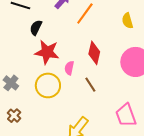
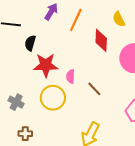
red diamond: (94, 53) -> (101, 40), moved
brown cross: (14, 116) -> (25, 134), turned -32

